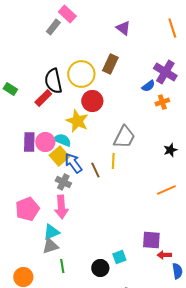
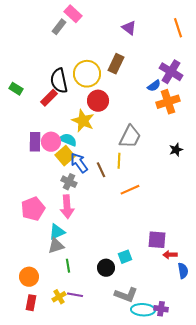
orange cross: (162, 102) -> (168, 102), size x1.6
orange line: (166, 190) -> (130, 190), moved

